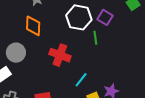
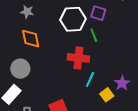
red cross: (60, 55) -> (78, 58), moved

